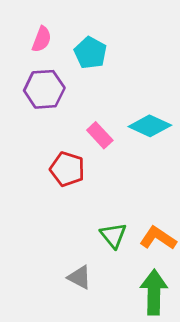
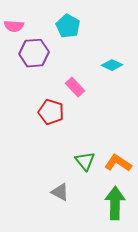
pink semicircle: (42, 39) -> (14, 26), moved, turned 72
cyan diamond: (150, 126) -> (112, 65), moved, size x0.7

